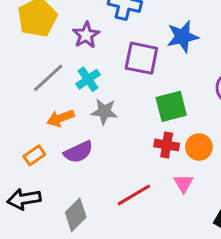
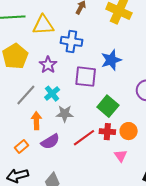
green square: (171, 106) -> (108, 106), turned -30
orange arrow: (60, 118) -> (36, 121), turned 114
red line: (134, 195) -> (84, 138), moved

